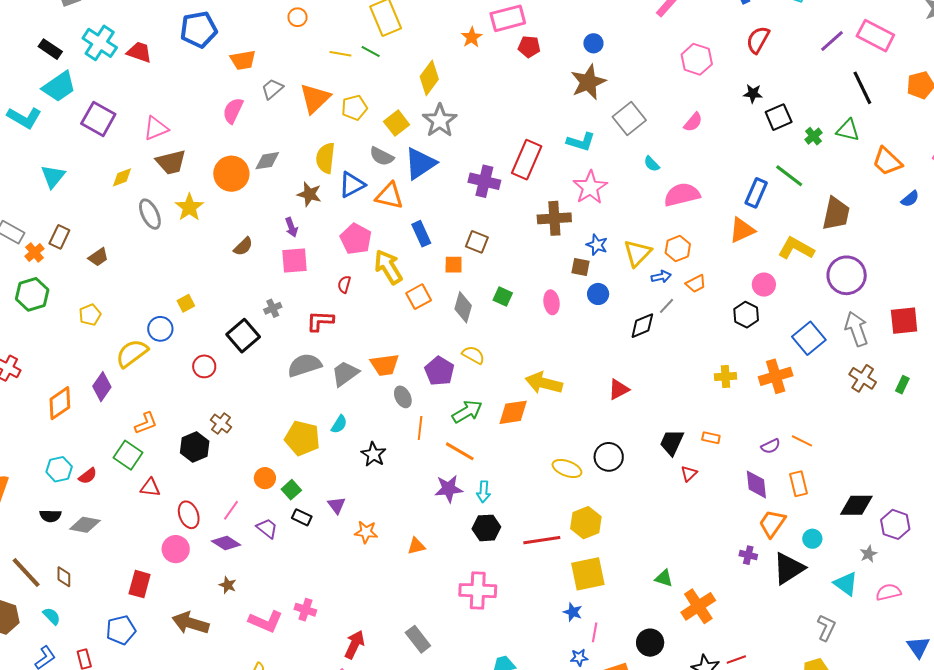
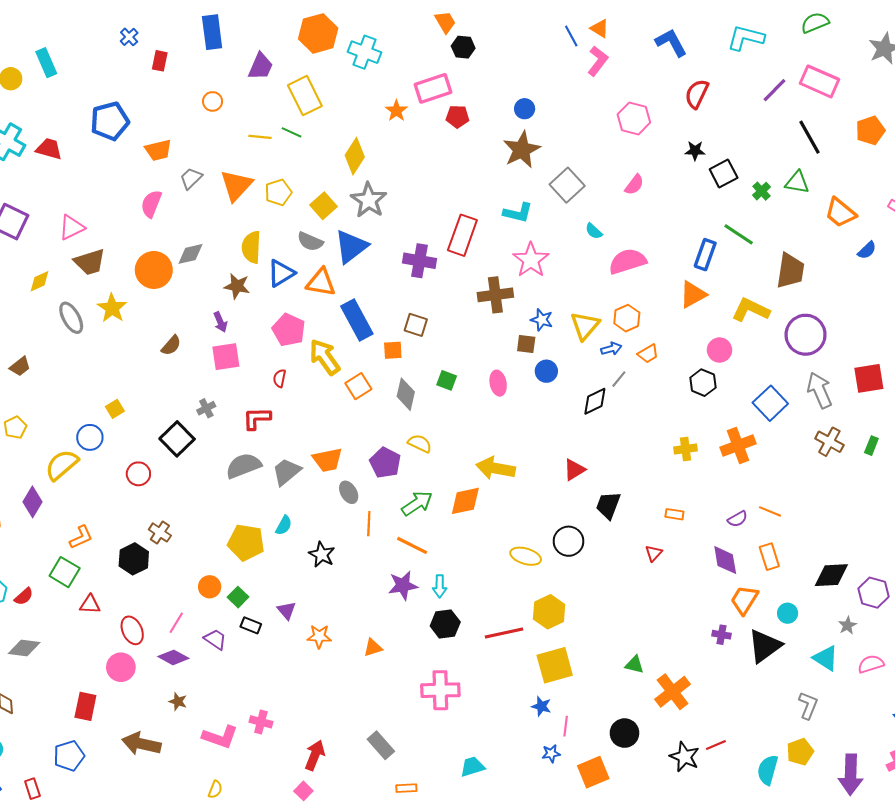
blue rectangle: (421, 234) -> (357, 320), size x1.5
black trapezoid: (672, 442) -> (608, 505), moved

